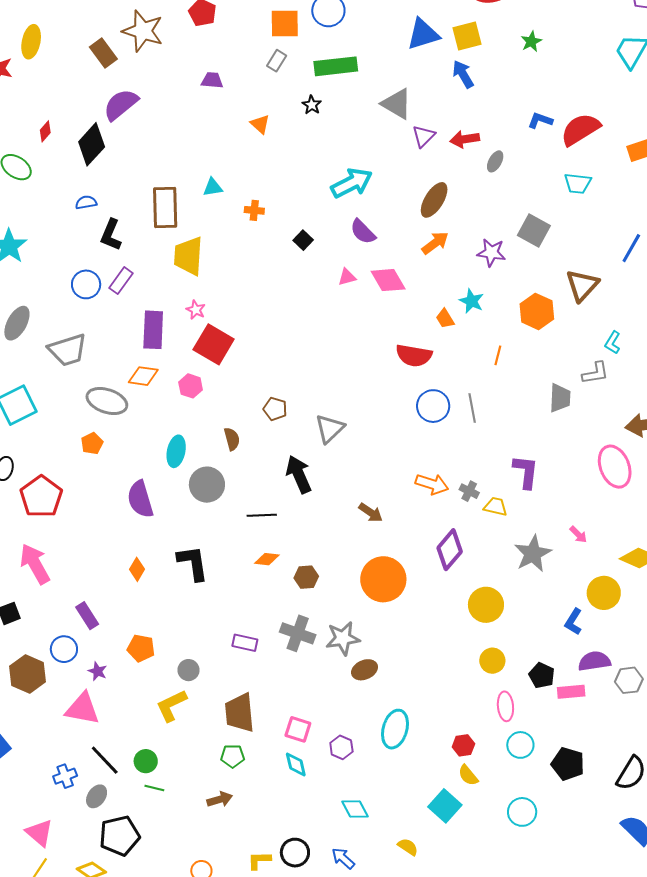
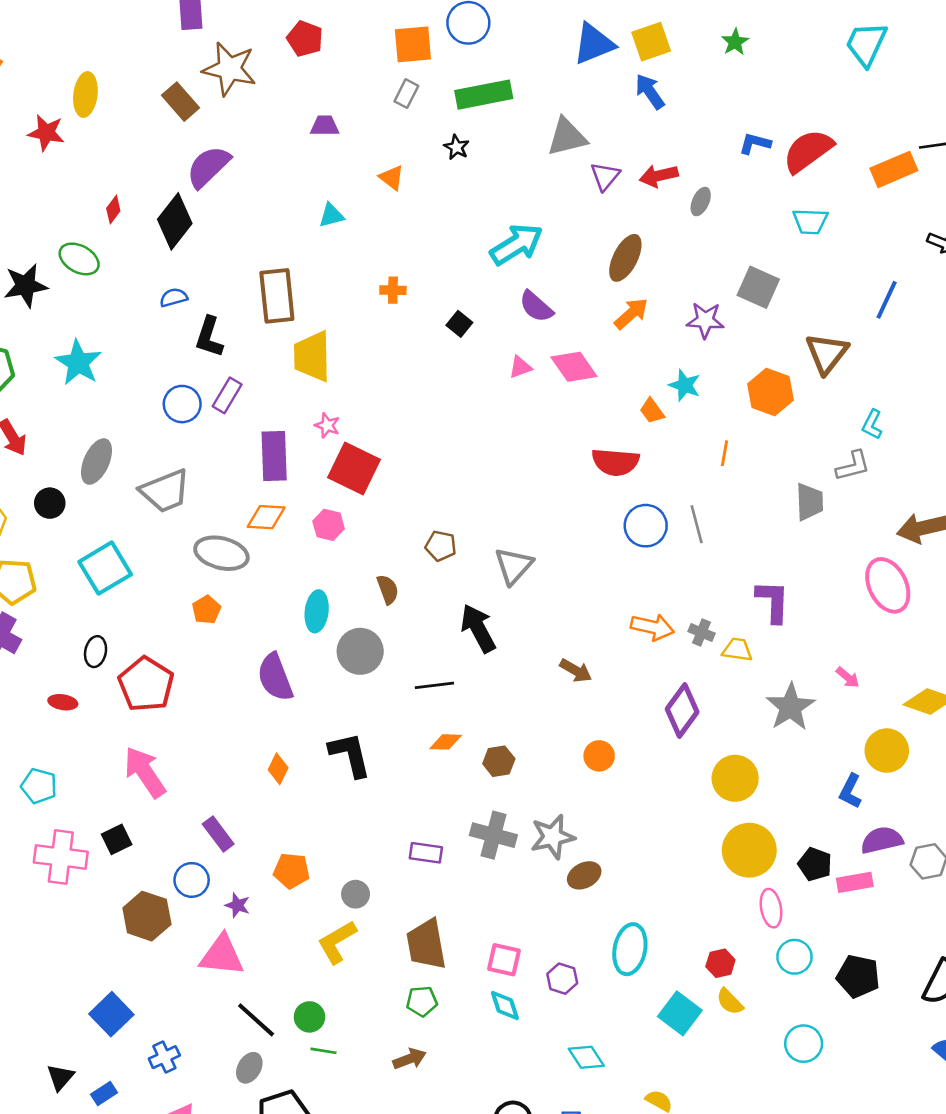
gray triangle: (397, 104) -> (567, 137), turned -40
cyan triangle: (213, 187) -> (331, 215), moved
orange circle: (383, 579) -> (599, 756), size x0.5
yellow circle: (492, 661) -> (749, 850), size x1.6
blue cross: (65, 776) -> (164, 1057), moved
cyan square: (445, 806) -> (680, 1013), moved

